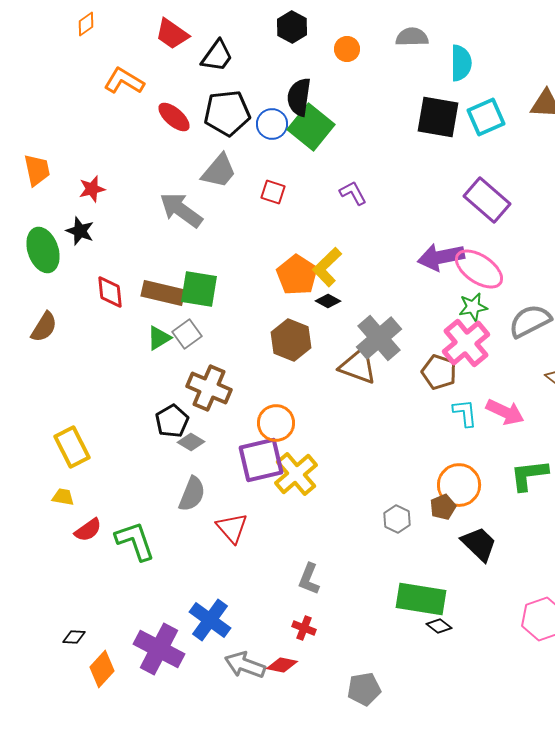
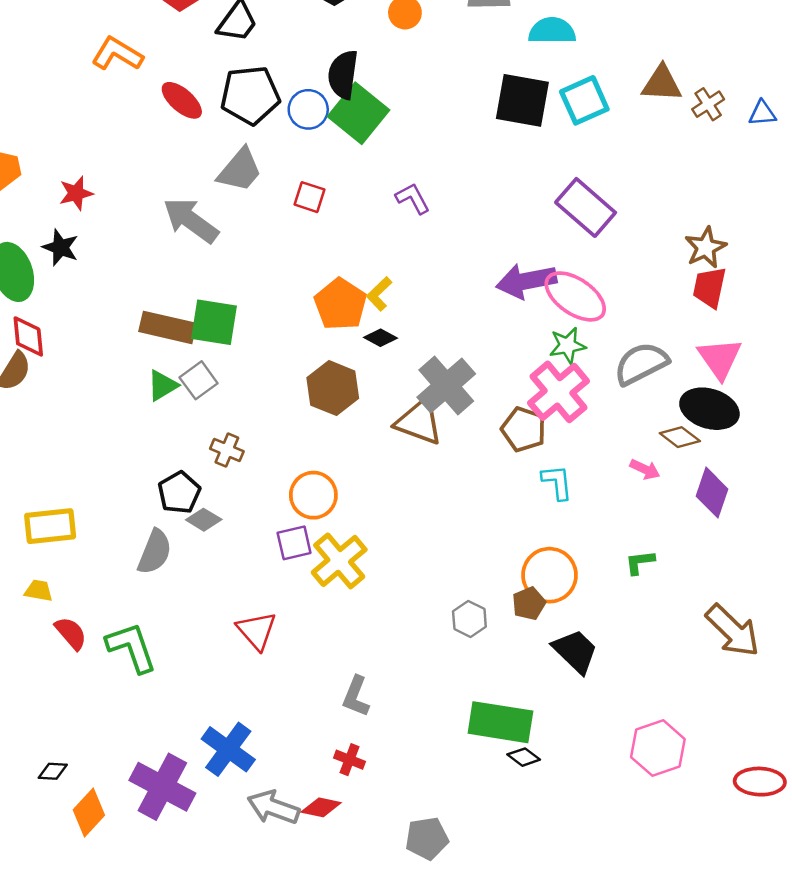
cyan semicircle: (461, 63) -> (552, 31), turned -90
yellow L-shape: (327, 267) -> (379, 294), size x0.7
red diamond: (110, 292) -> (28, 336), moved
brown cross: (209, 388) -> (227, 450), size x0.6
pink arrow: (505, 412) -> (645, 469), moved, size x0.6
yellow rectangle: (72, 447) -> (50, 526), turned -69
purple square: (261, 460) -> (294, 543), size x0.6
green L-shape: (529, 475) -> (640, 562), size x0.6
gray semicircle: (192, 494) -> (155, 552), moved
red semicircle: (88, 530) -> (71, 633), turned -96

